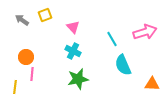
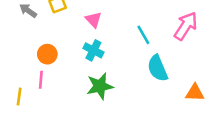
pink arrow: (145, 32) -> (186, 26), turned -40
orange circle: (26, 57) -> (47, 54), moved

